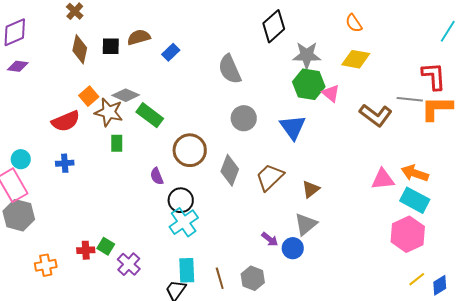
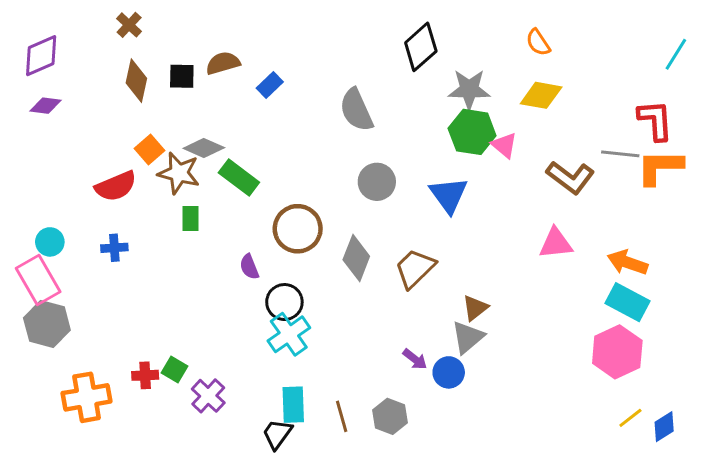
pink triangle: (383, 179) -> (556, 243), moved
brown triangle: (311, 189) -> (475, 308), moved
orange cross: (46, 265) -> (87, 397), size x1.5

